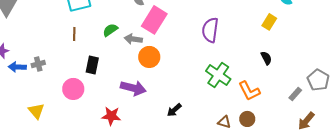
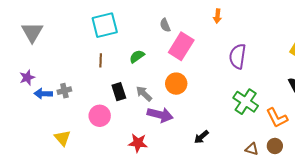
gray arrow: (133, 39) -> (144, 94), moved, turned 36
black rectangle: (92, 65) -> (119, 92), turned -30

